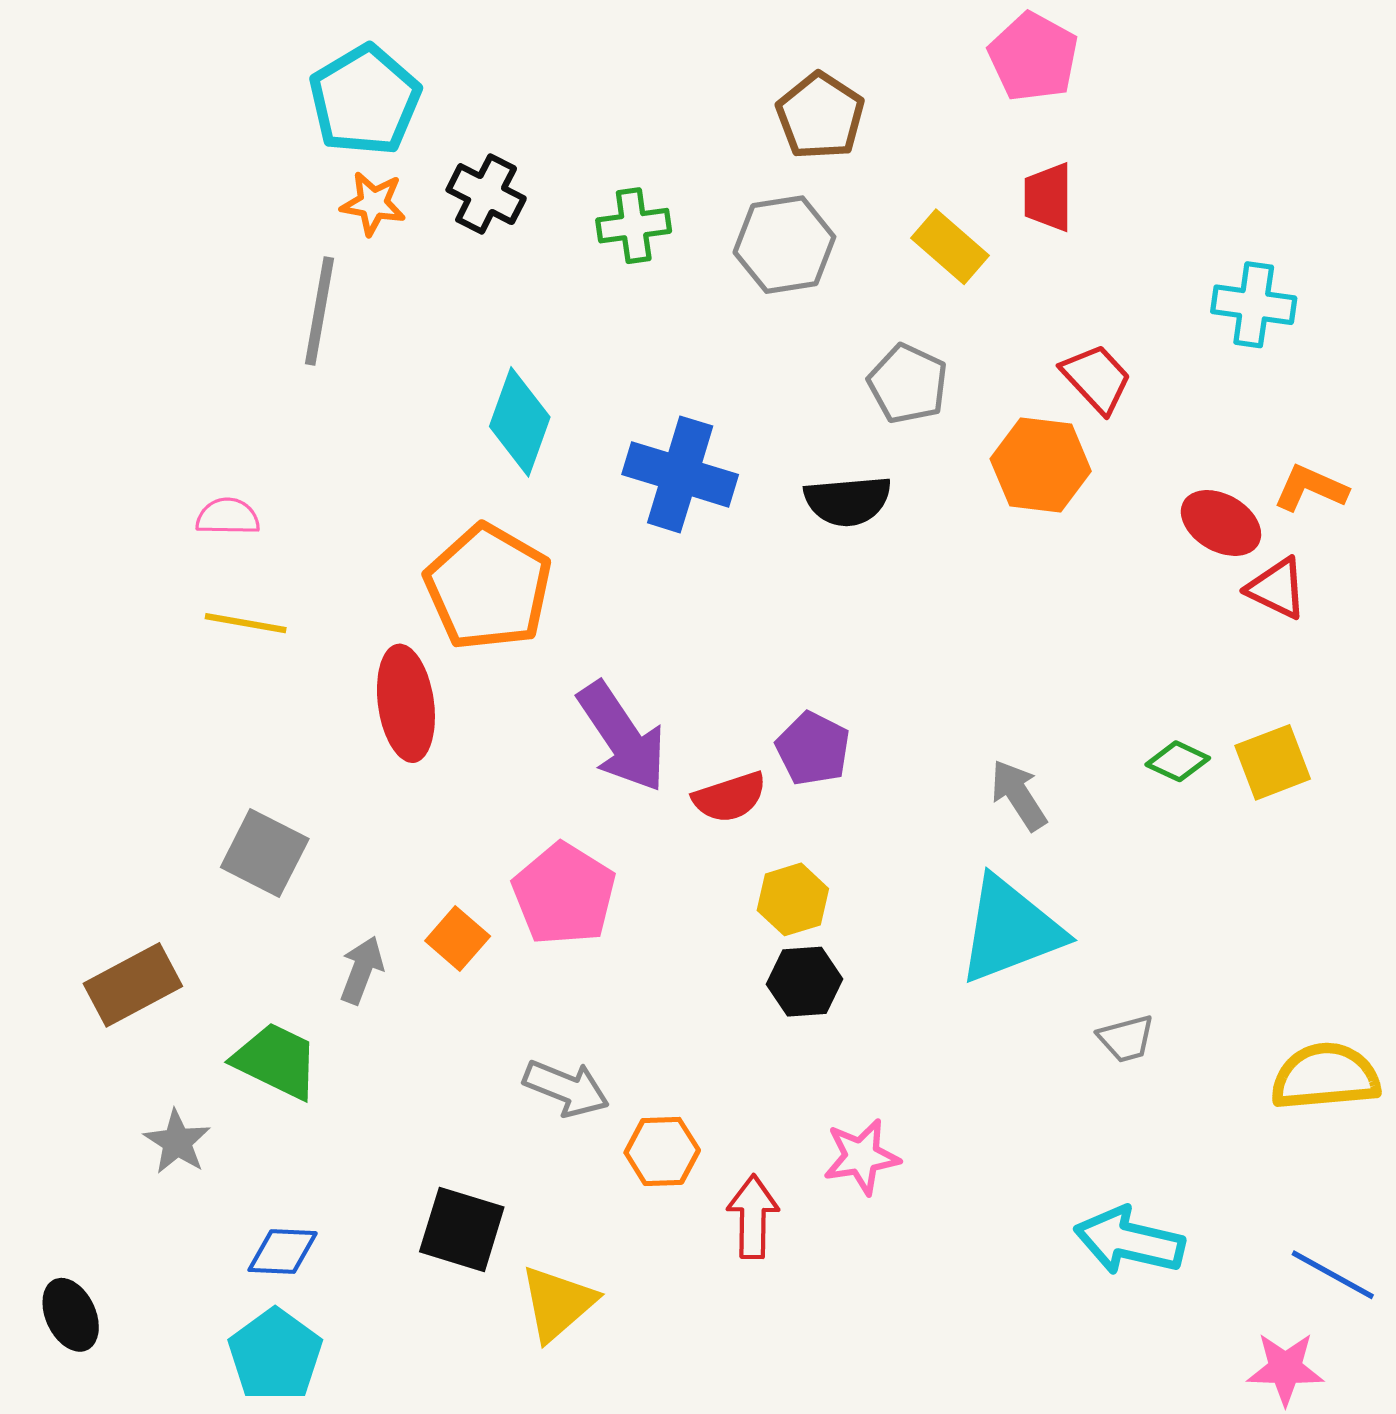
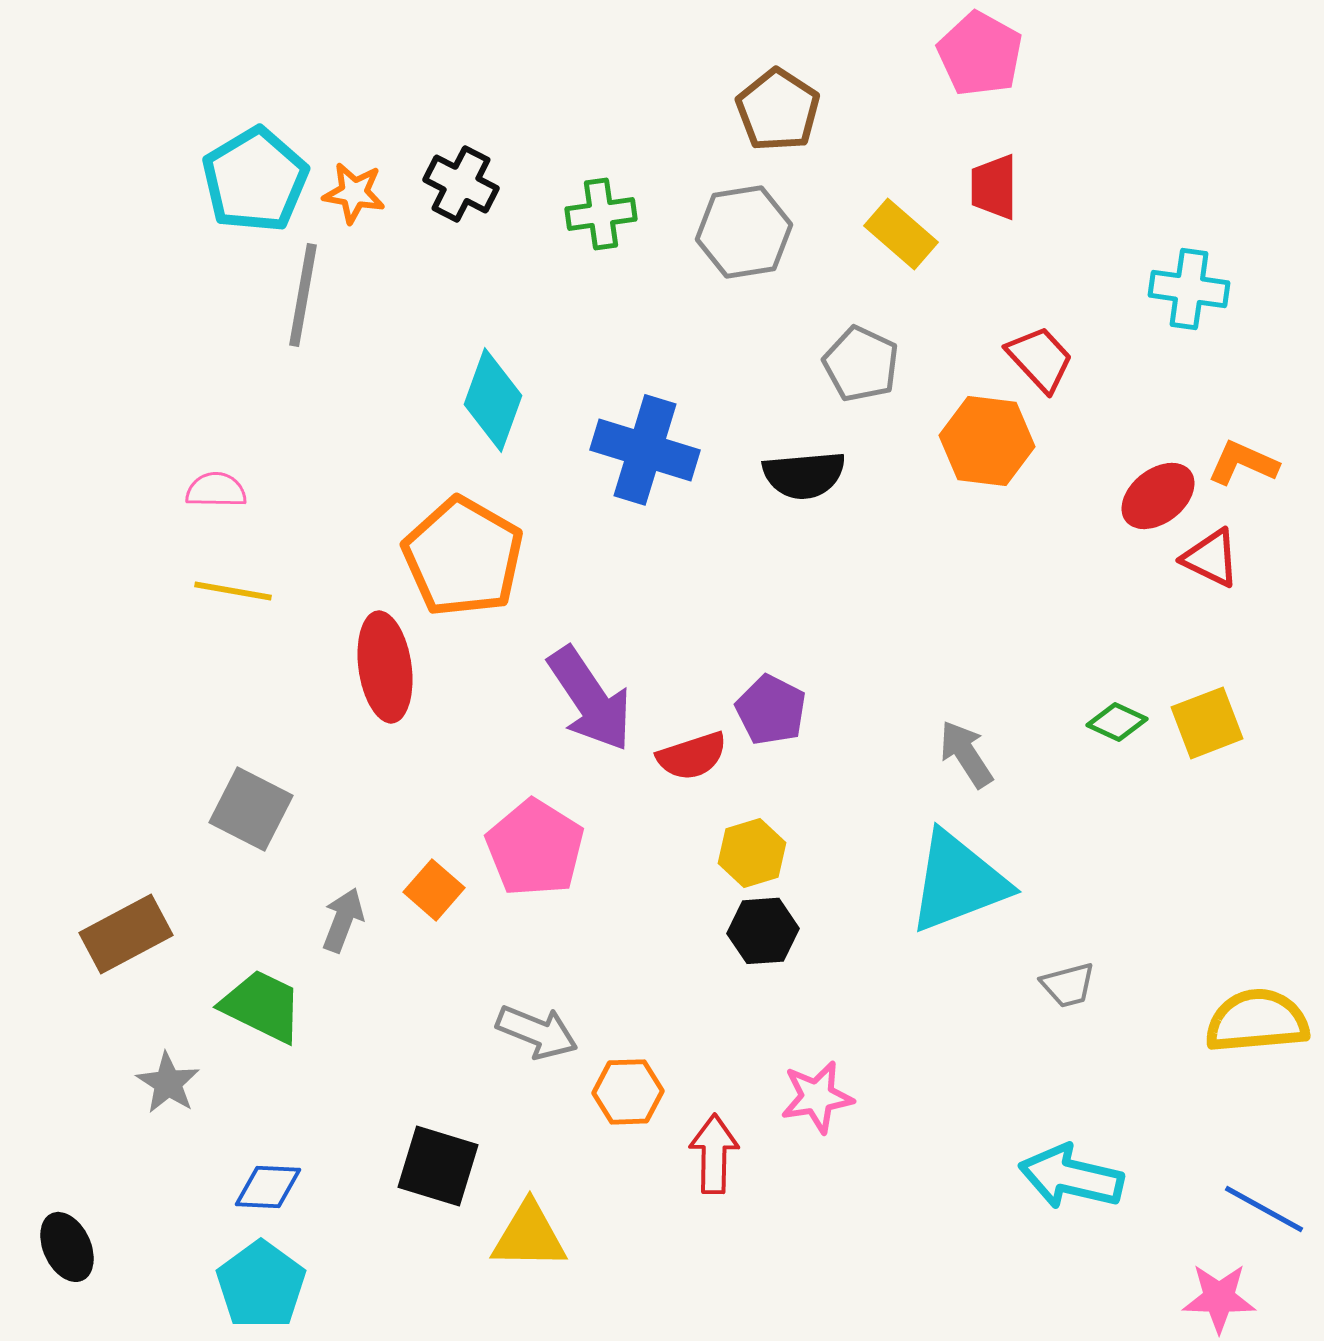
cyan pentagon: (365, 100) -> (255, 180), moved
red ellipse: (1221, 523) -> (1158, 496), turned -68
yellow triangle: (558, 1303) -> (529, 1236), turned 42

